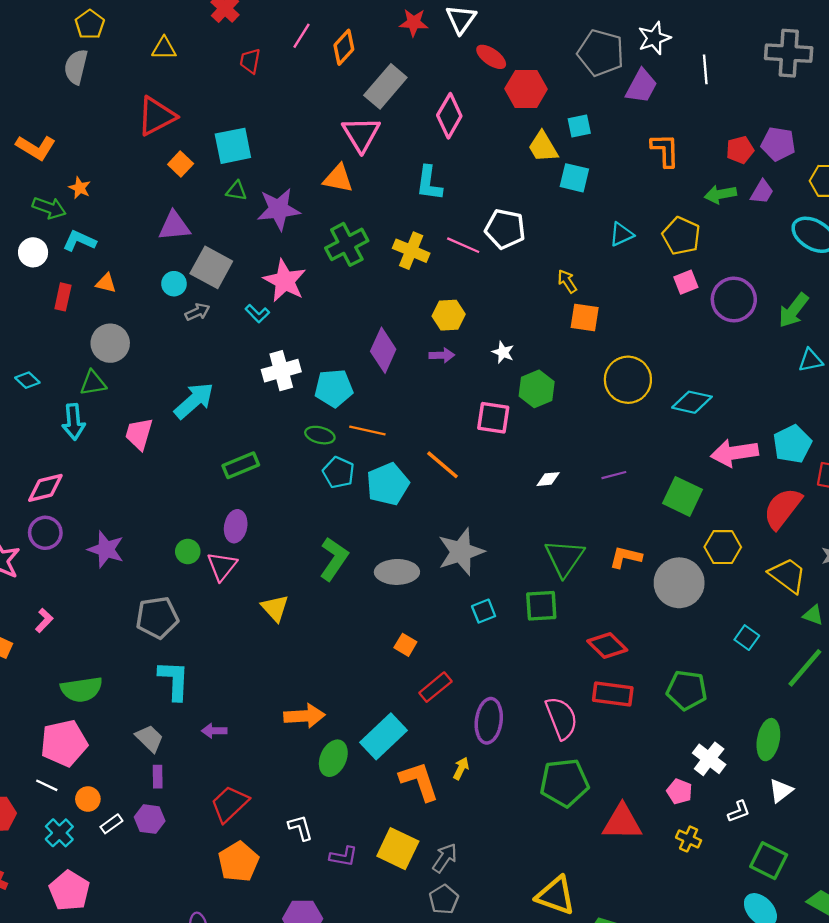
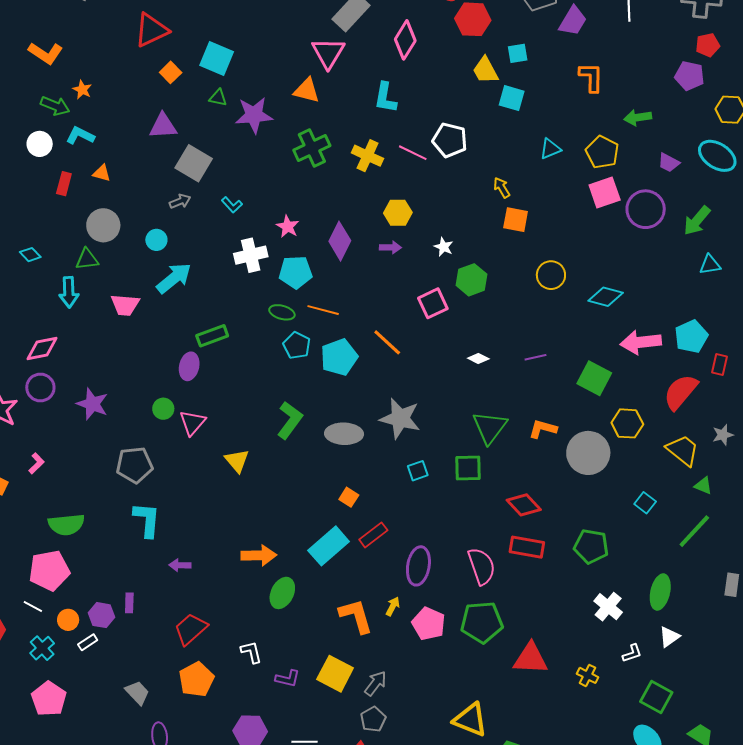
cyan square: (233, 146) -> (217, 58), turned 32
red pentagon: (740, 150) -> (708, 45), moved
purple trapezoid: (762, 192) -> (669, 163), moved, turned 85
pink star: (285, 281) -> (288, 227), moved, size x0.6
pink square: (686, 282) -> (605, 192), size x1.5
cyan circle: (174, 284) -> (156, 240), moved
yellow circle: (628, 380) -> (551, 275), size x0.7
pink square: (493, 418) -> (433, 303), turned -36
pink trapezoid: (139, 434) -> (125, 305), turned -104
white diamond: (548, 479) -> (478, 358), turned 30
purple ellipse: (236, 526) -> (189, 366), moved
gray star: (461, 552) -> (400, 418), turned 30
cyan rectangle: (383, 736) -> (329, 546), moved
gray trapezoid: (149, 738) -> (137, 693), moved
pink pentagon: (679, 791) -> (429, 624), moved, size x1.5
purple hexagon: (150, 819) -> (101, 615), moved

